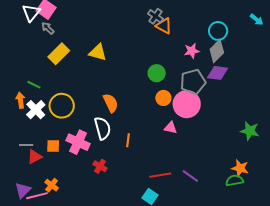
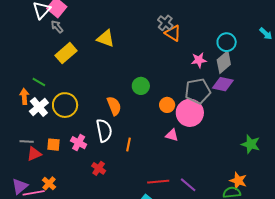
yellow triangle: (98, 52) -> (106, 39), moved
green circle: (157, 73) -> (141, 86), moved
pink cross: (78, 142) -> (79, 143), size x0.7

